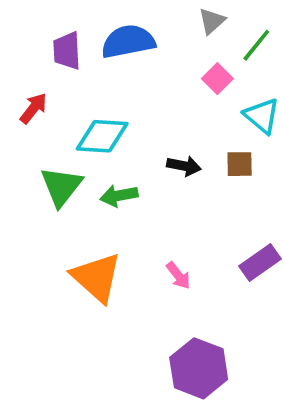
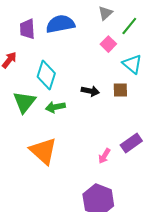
cyan diamond: (102, 136) -> (46, 75), turned -76
pink arrow: (178, 276) -> (104, 156), moved, turned 70

